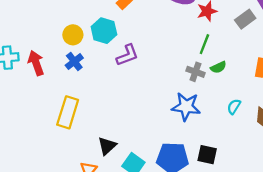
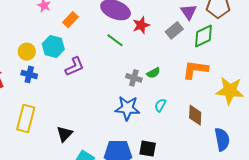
green line: (204, 44) -> (115, 40), moved, turned -72
blue cross: (74, 62) -> (29, 74), turned -35
cyan semicircle: (234, 107) -> (160, 105), moved
black triangle: (107, 146) -> (64, 134), moved

